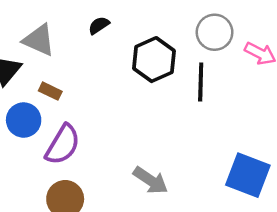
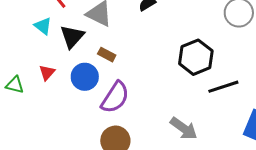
black hexagon: (154, 60) -> (196, 57), moved
black line: (201, 82) -> (223, 87), moved, turned 68

